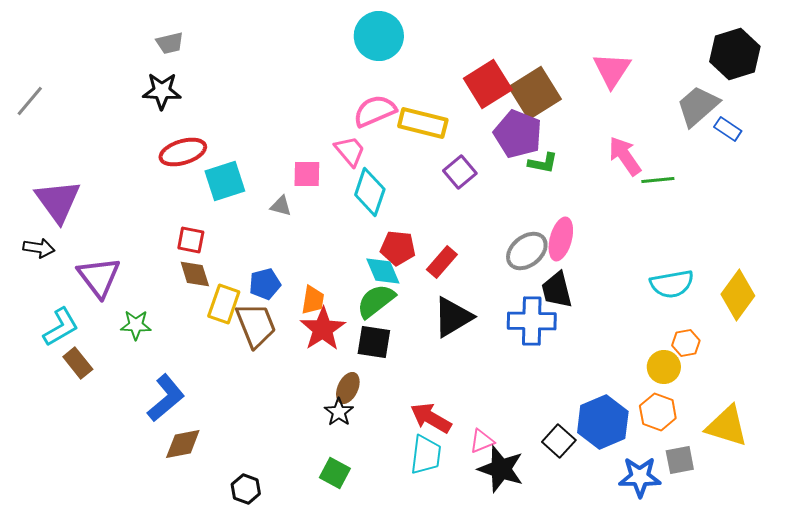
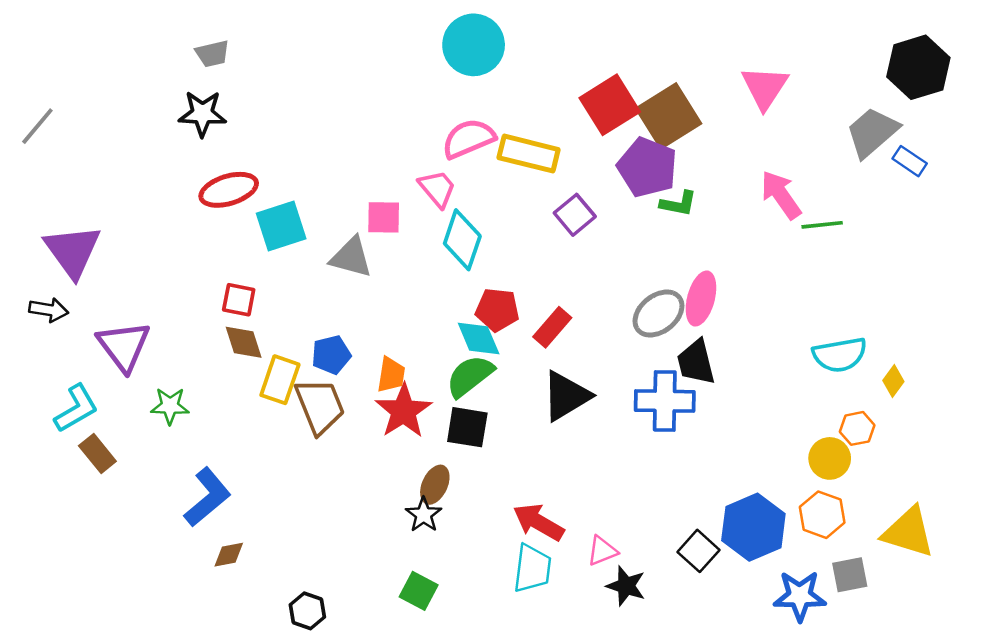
gray triangle: (281, 206) -> (351, 257), size x1.6
yellow diamond: (738, 295) -> (893, 381), moved, size x0.5
brown diamond: (183, 444) -> (229, 555), size x0.7
black star: (501, 469) -> (626, 586), size x0.7

